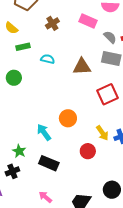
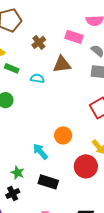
green rectangle: (23, 47) -> (12, 68), turned 40
brown triangle: (82, 67) -> (62, 64), moved
red circle: (88, 151) -> (86, 166), size x1.5

